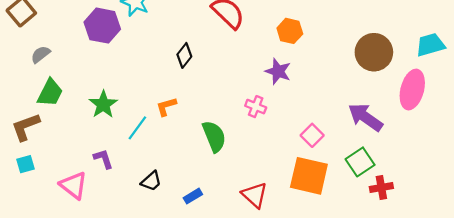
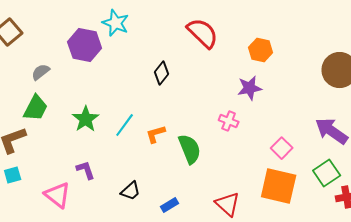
gray semicircle: (40, 54) -> (41, 72), moved
purple star: (278, 71) -> (250, 88), turned -30
orange L-shape: (166, 107) -> (156, 134), moved
cyan line: (137, 128) -> (125, 125), moved

